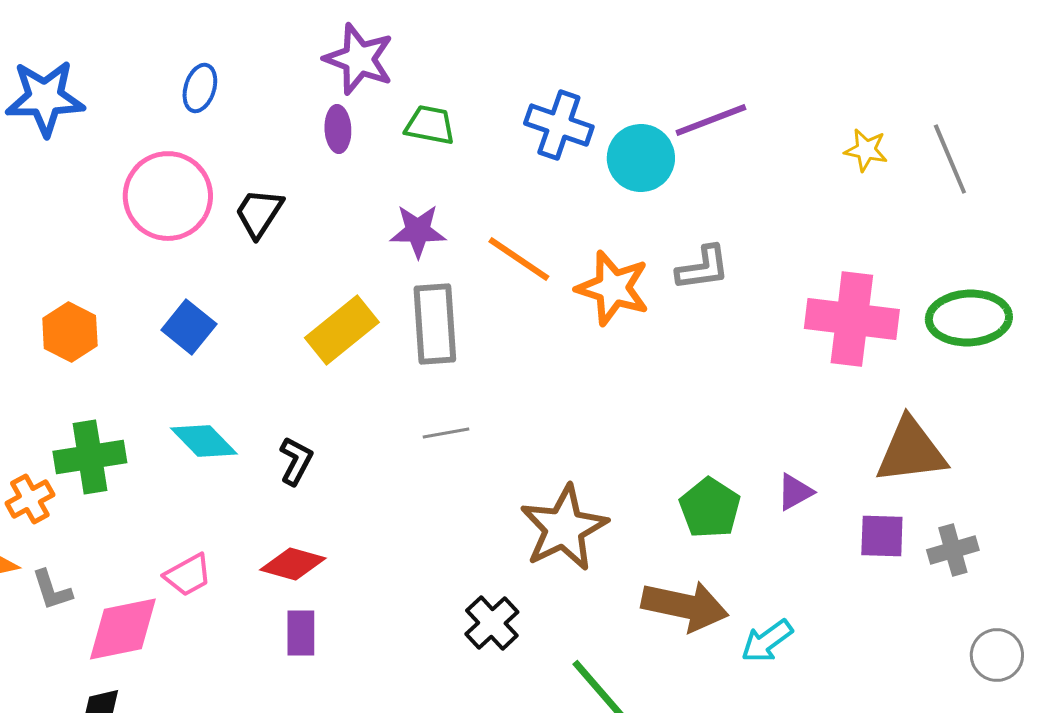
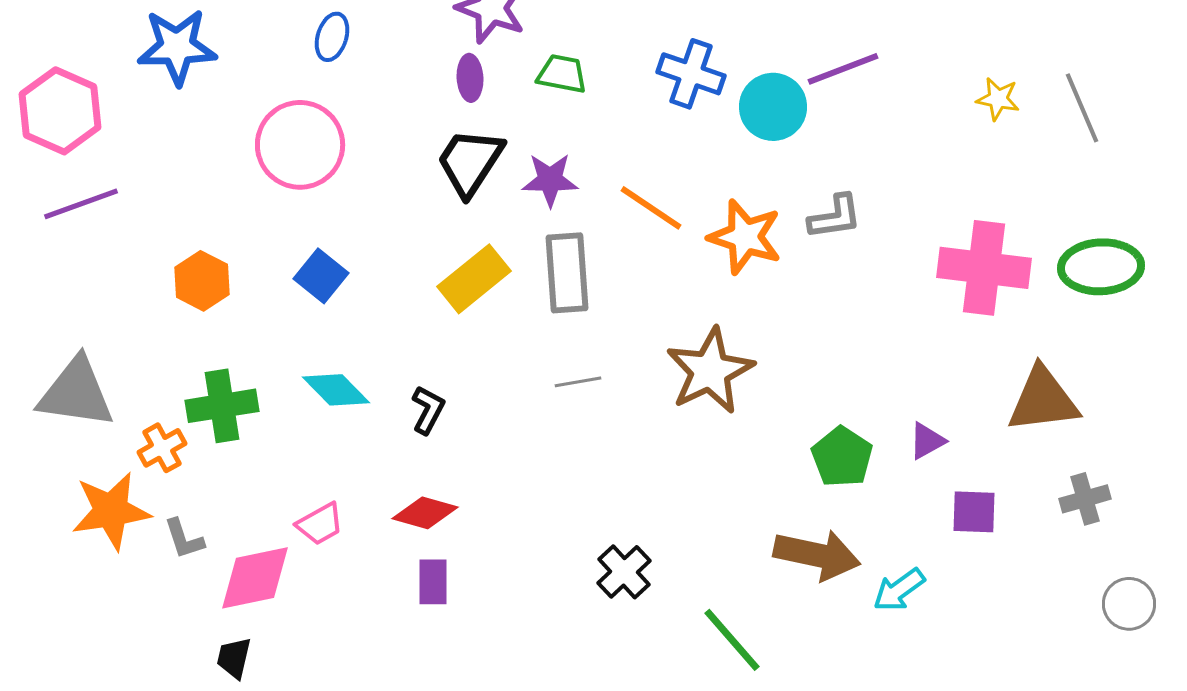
black trapezoid: (259, 213) -> (470, 162), moved, size x1.4
brown star: (564, 528) -> (710, 371), moved
purple square: (882, 536) -> (974, 512), moved

